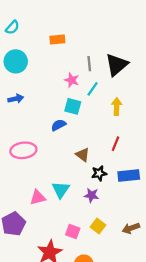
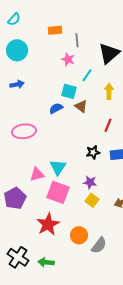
gray line: (89, 64) -> (77, 40), moved
pink star: (72, 80) -> (68, 59), moved
brown triangle: (83, 155) -> (81, 106), moved
purple star: (91, 195) -> (90, 182), moved
pink square: (73, 231) -> (58, 192), moved, size x1.6

